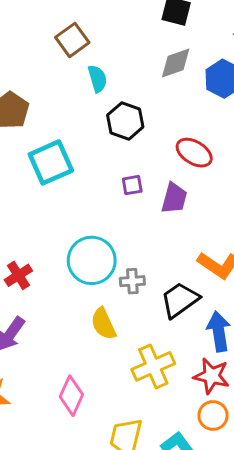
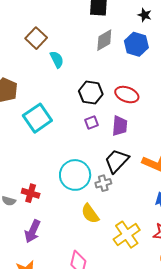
black hexagon: (125, 121) -> (91, 93), moved
red cross: (18, 275) -> (31, 193), turned -30
black trapezoid: (180, 300) -> (117, 161), moved

